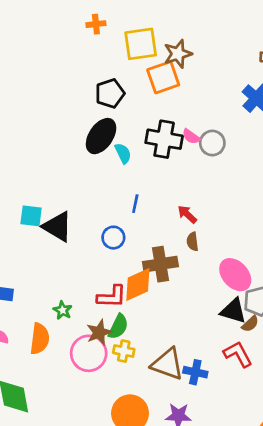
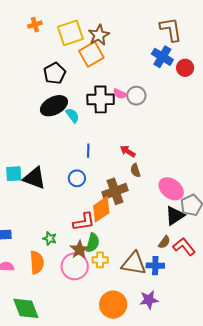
black ellipse: (101, 136) -> (54, 106), turned 40
black triangle: (233, 311) -> (175, 216), turned -40
brown semicircle: (250, 324) -> (164, 242), moved

